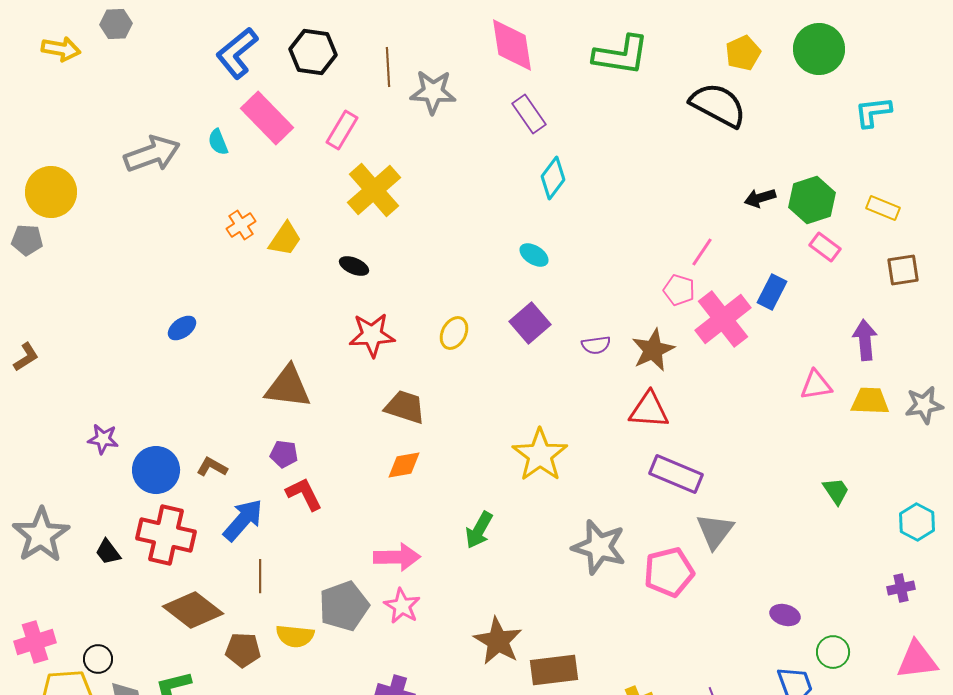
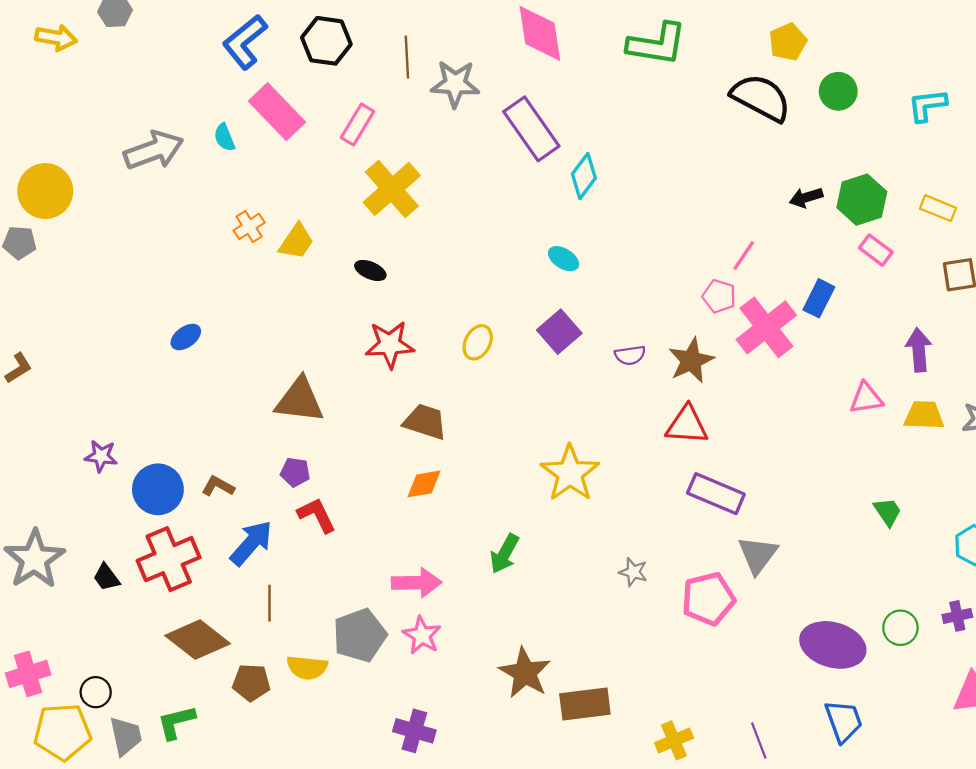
green circle: (819, 49) -> (838, 91), moved, size x0.7
purple rectangle: (529, 114) -> (531, 129), moved, size x1.5
red cross: (166, 535) -> (169, 559), turned -36
gray star: (599, 547) -> (633, 572), size x0.5
purple ellipse: (785, 615) -> (833, 645), size x2.0
green circle: (833, 652) -> (900, 628), moved

